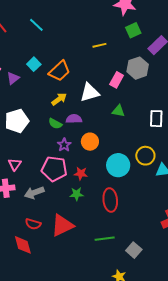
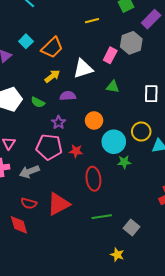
green semicircle: (55, 124) -> (38, 102), moved
orange circle: (90, 142) -> (94, 120), moved
green star: (77, 194) -> (124, 162), moved
red ellipse: (110, 200) -> (93, 179), moved

